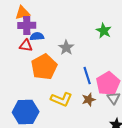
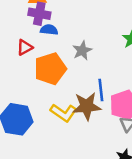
red triangle: (26, 46) -> (25, 47), moved, turned -48
brown star: (89, 100) -> (87, 106), moved, size x1.6

